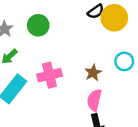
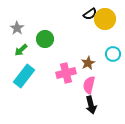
green circle: (38, 25) -> (45, 39), moved
pink cross: (49, 75) -> (66, 73), moved

